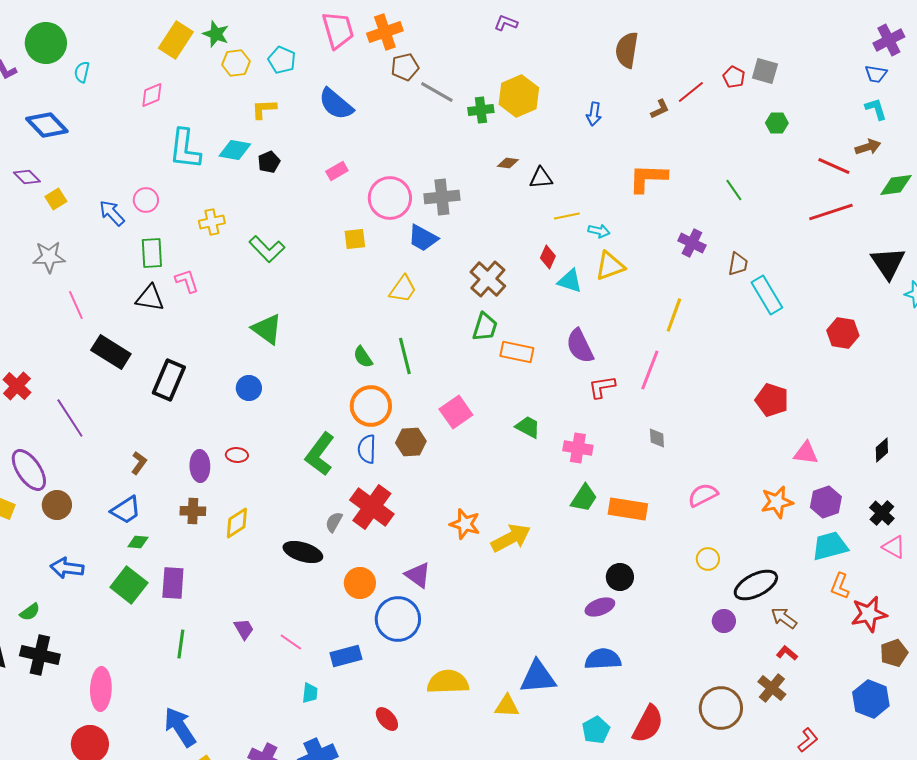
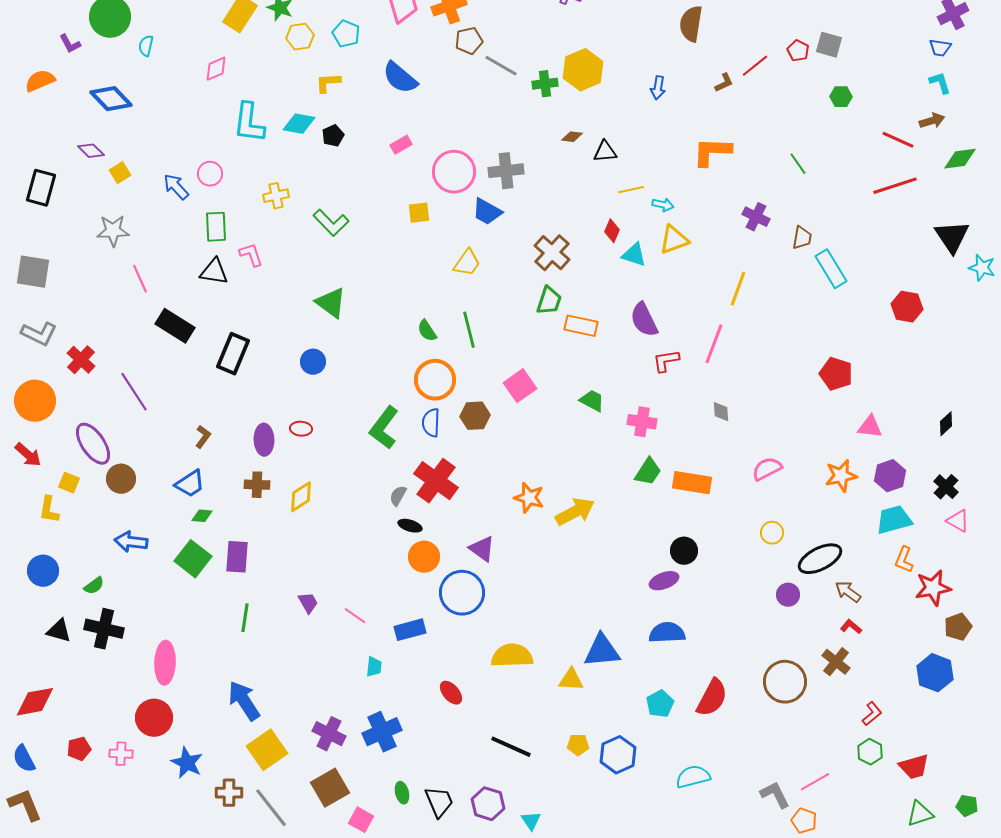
black ellipse: (303, 552) -> (410, 526), moved, size x0.6

